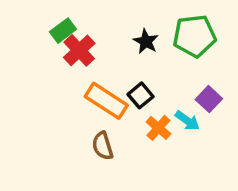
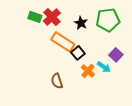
green rectangle: (63, 31) -> (35, 17), turned 56
red cross: (79, 50) -> (52, 17), moved
orange rectangle: (106, 101) -> (63, 42), moved

